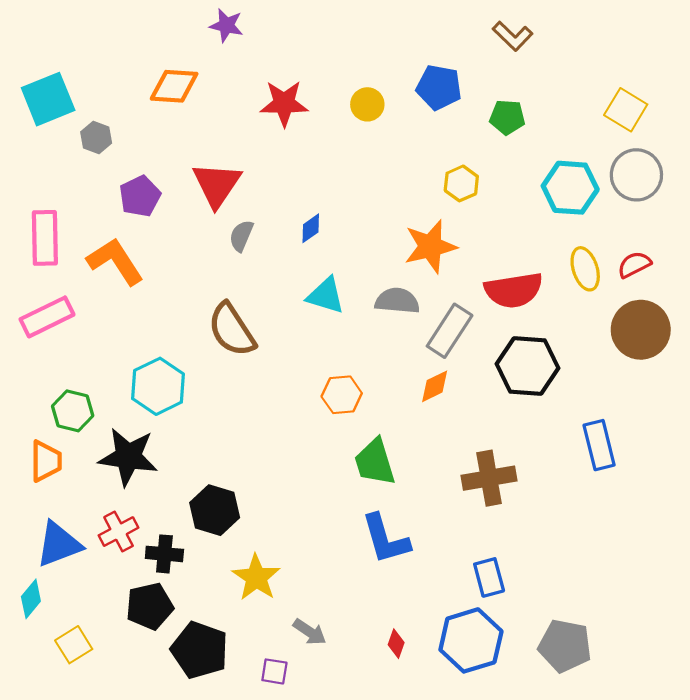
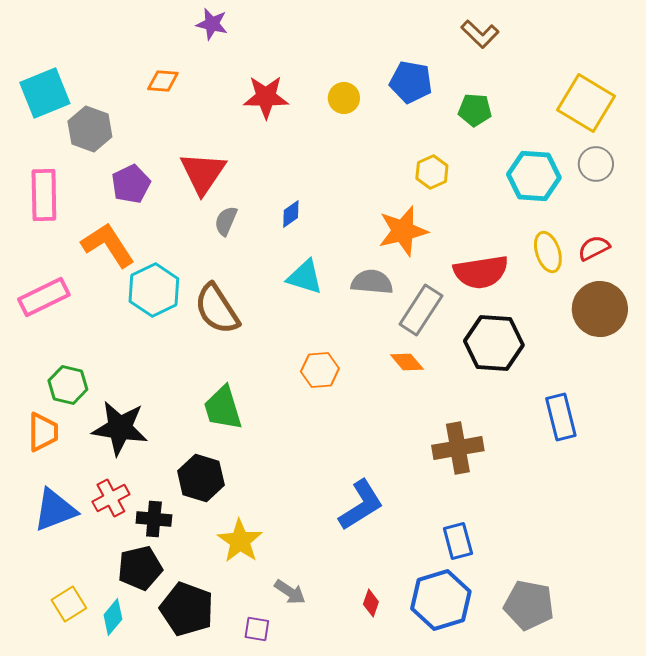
orange diamond: (174, 86) -> (163, 81), size x0.7
yellow square: (626, 110) -> (586, 103), size x1.4
gray hexagon: (96, 138) -> (90, 129), size x1.5
gray circle: (636, 175) -> (596, 164), size x0.7
pink rectangle: (45, 238) -> (44, 195), moved
cyan hexagon: (158, 386) -> (154, 290), moved
orange diamond: (435, 386) -> (407, 362), turned 76
green trapezoid: (375, 462) -> (223, 408), moved
blue L-shape: (385, 539) -> (361, 505), turned -106
cyan diamond: (31, 599) -> (113, 617), moved

